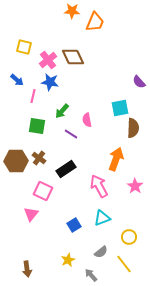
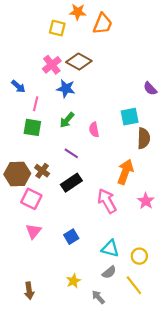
yellow square: (24, 47) -> (57, 28), moved
brown diamond: (73, 57) -> (79, 62), turned -35
blue star: (50, 82) -> (66, 89), moved
green square: (37, 126) -> (32, 127), moved
purple line: (71, 134) -> (71, 153), moved
pink square: (43, 191) -> (31, 199), moved
cyan triangle: (102, 218) -> (110, 249), moved, turned 36
blue square: (74, 225) -> (71, 237), moved

